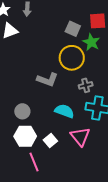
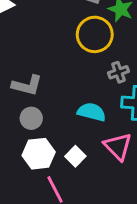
gray L-shape: (47, 80) -> (27, 85), moved

